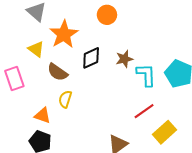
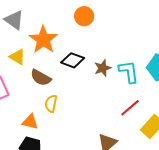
black diamond: (91, 58) -> (73, 60), turned 50
brown star: (124, 59) -> (103, 68), moved

